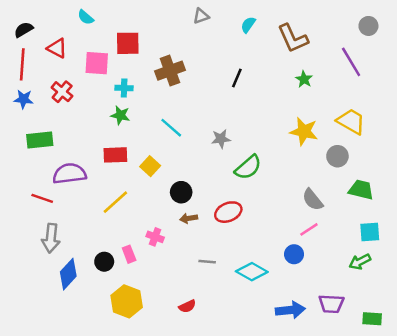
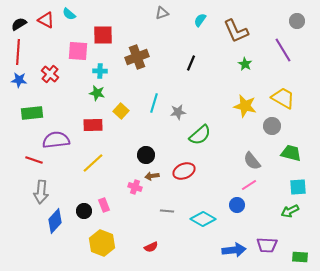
red triangle: (57, 48) -> (46, 20), moved
cyan line: (171, 128) -> (154, 103), moved, turned 66
yellow square: (150, 166) -> (121, 111), moved
pink cross: (155, 237) -> (135, 187), moved

